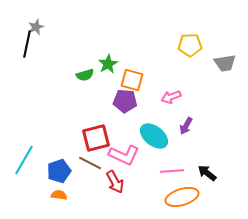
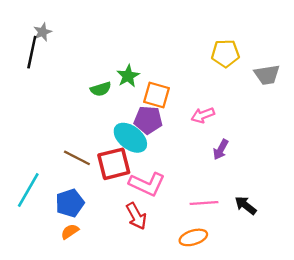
cyan ellipse: (154, 136) -> (130, 138), moved
brown line: (90, 163) -> (77, 158), moved
orange semicircle: (59, 195) -> (70, 232), turned -42
orange ellipse: (182, 197) -> (193, 237), moved, size x0.7

